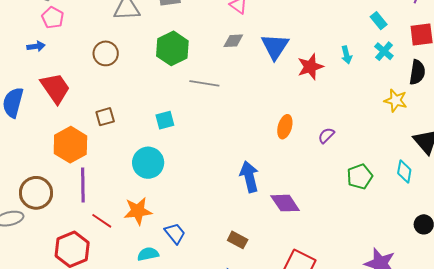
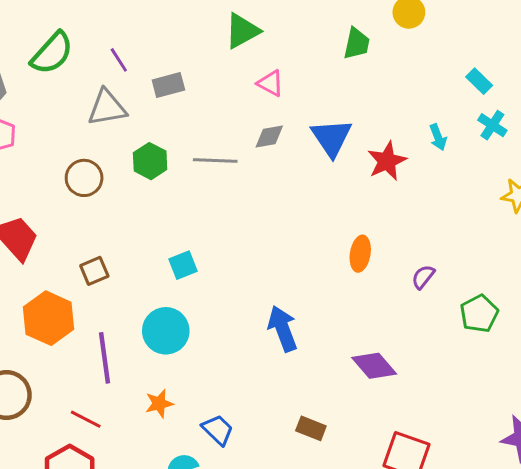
green hexagon: (172, 48) -> (150, 161), moved, size x0.7
gray line: (204, 83) -> (215, 161), moved
purple semicircle: (326, 135) -> (423, 277), moved
blue arrow: (249, 177) -> (283, 329), moved
purple line: (83, 185) -> (104, 358), moved
orange star: (138, 211) -> (159, 404), size x0.7
red line: (102, 221) -> (86, 419), moved

